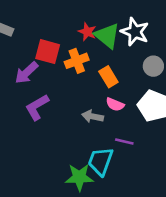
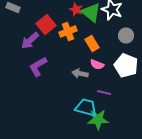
red square: (48, 52) -> (46, 24), turned 36
cyan trapezoid: (100, 161) -> (86, 108), turned 85
green star: (79, 177) -> (98, 120), moved

